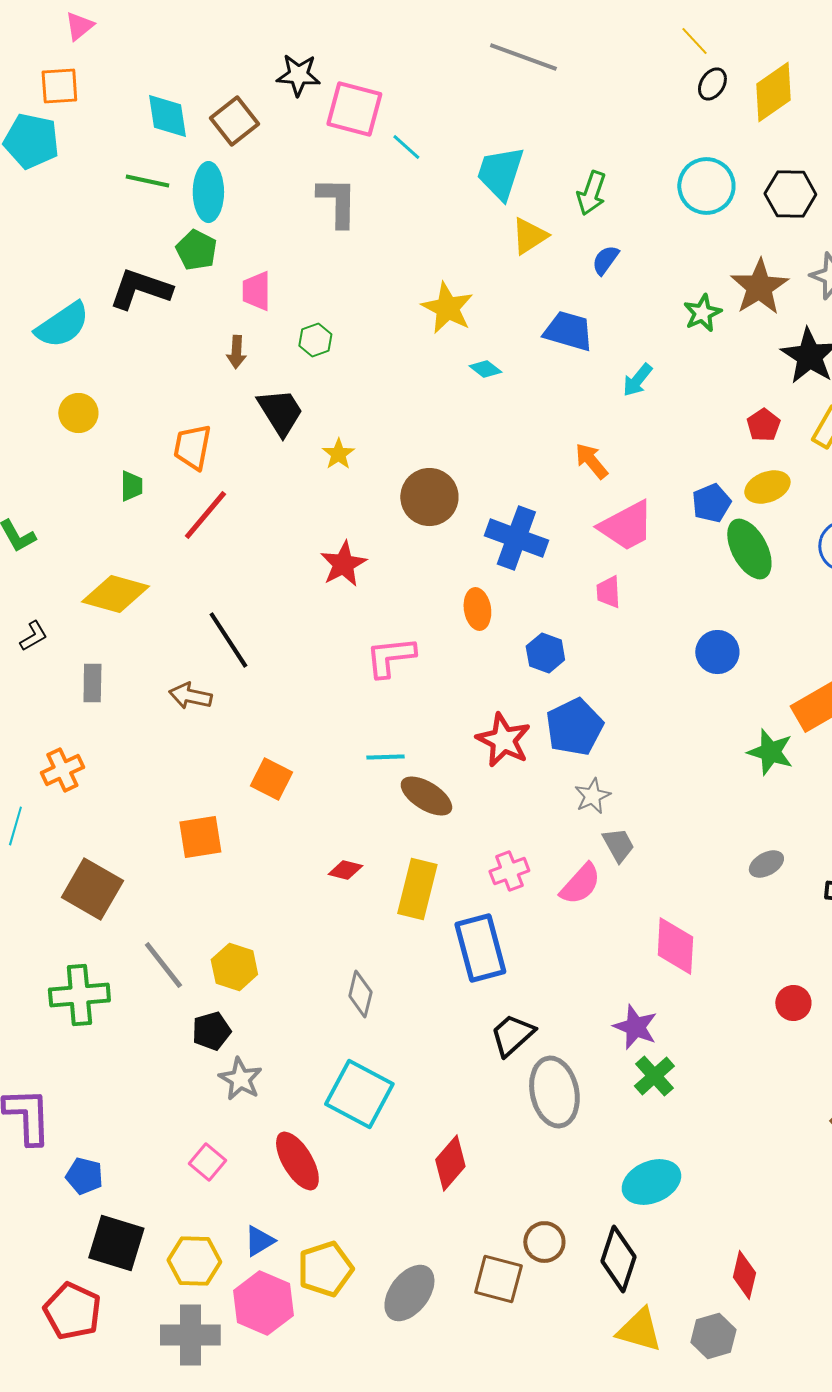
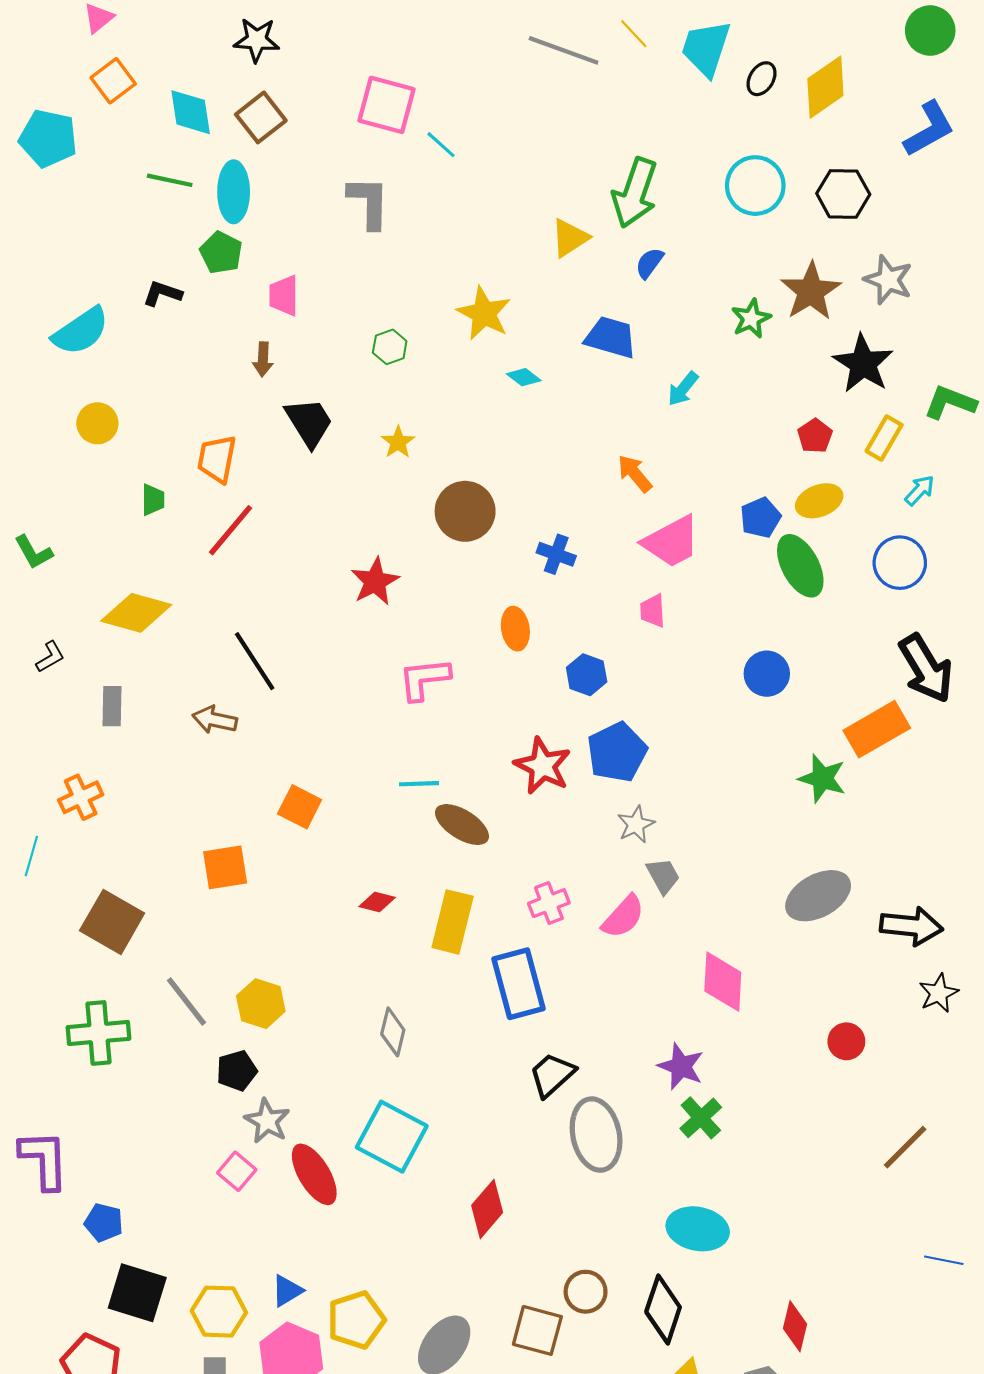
yellow line: (694, 41) -> (634, 34), moved
black star: (298, 75) -> (257, 40), moved
orange square: (59, 86) -> (113, 81), moved, turned -33
cyan trapezoid: (500, 173) -> (706, 48), moved
green arrow: (591, 193) -> (635, 193), size x1.5
black L-shape: (140, 289) -> (162, 293), size x0.6
green hexagon: (315, 340) -> (390, 347), moved
yellow star: (338, 454) -> (398, 442), moved
blue cross: (516, 538) -> (556, 554), size x0.6
gray ellipse: (766, 864) -> (818, 896), size x1.8
red ellipse: (297, 1161) -> (314, 1174), moved
pink square: (207, 1162) -> (237, 1171), moved
cyan ellipse: (651, 1182) -> (698, 1229), turned 34

